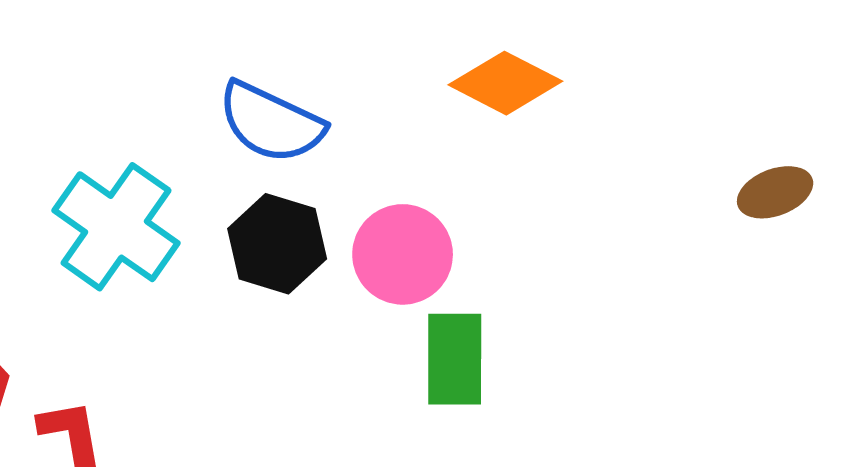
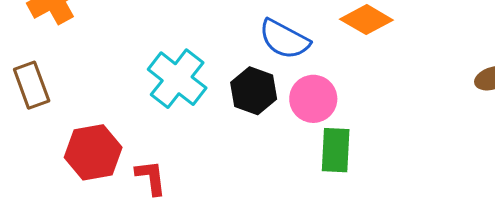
blue semicircle: (271, 122) -> (284, 39), moved

